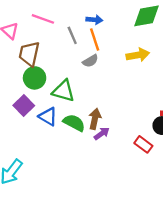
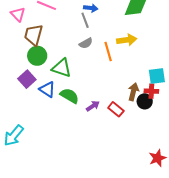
gray line: (72, 35) -> (85, 20), moved
orange line: (95, 40) -> (108, 52), moved
brown arrow: (95, 119) -> (133, 92), moved
red rectangle: (143, 144) -> (116, 109), moved

